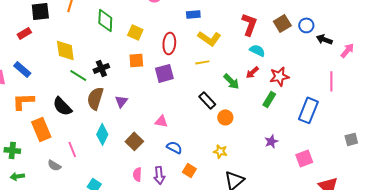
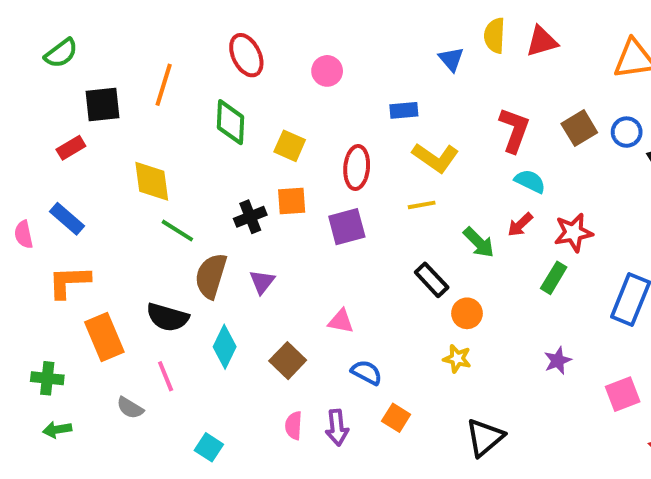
black cross: (101, 68) -> (250, 217), moved
black semicircle: (62, 106) -> (167, 317), moved, turned -30
yellow star: (220, 151) -> (457, 359), moved

